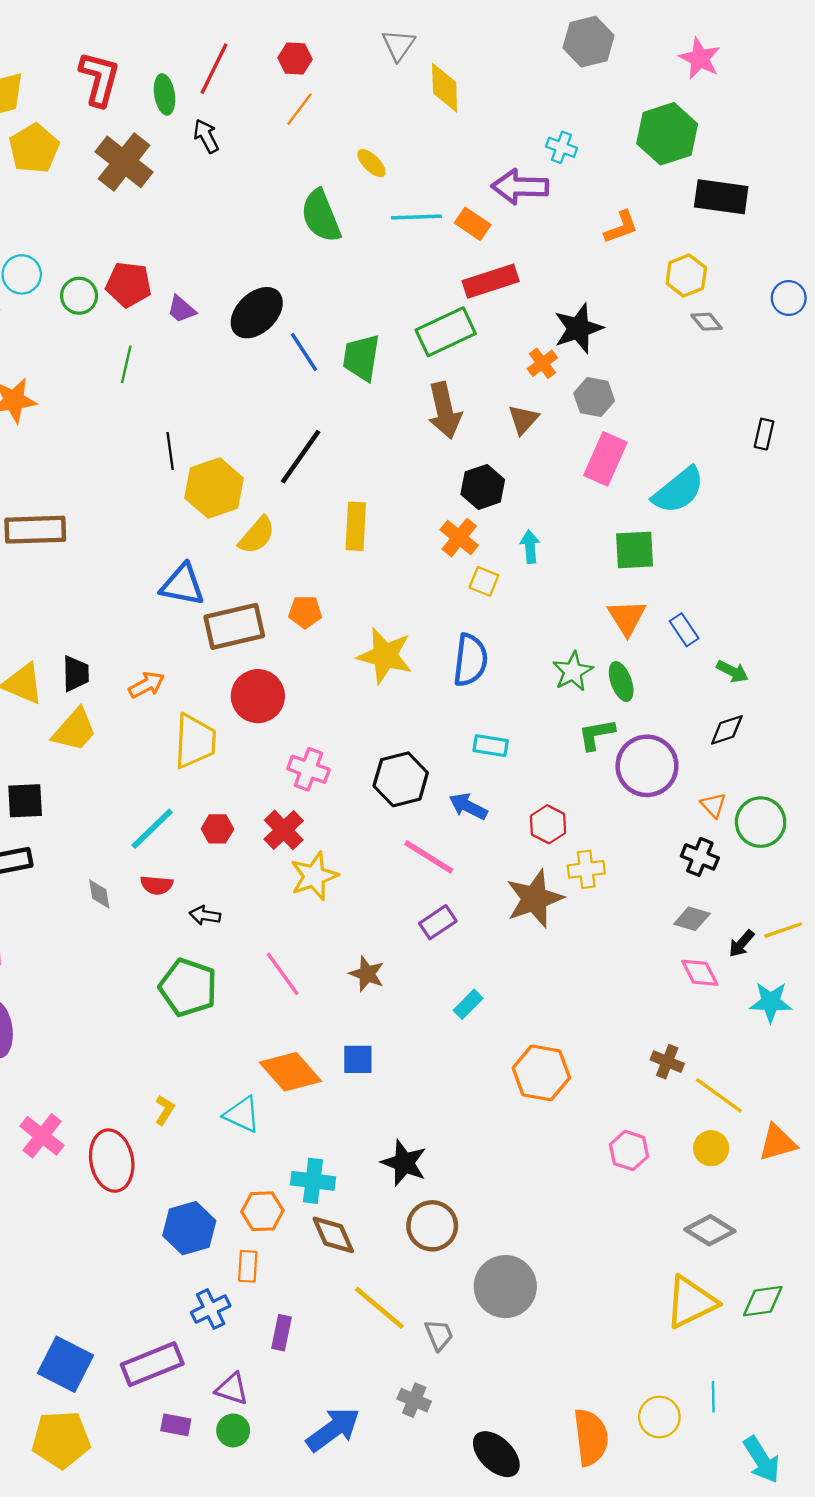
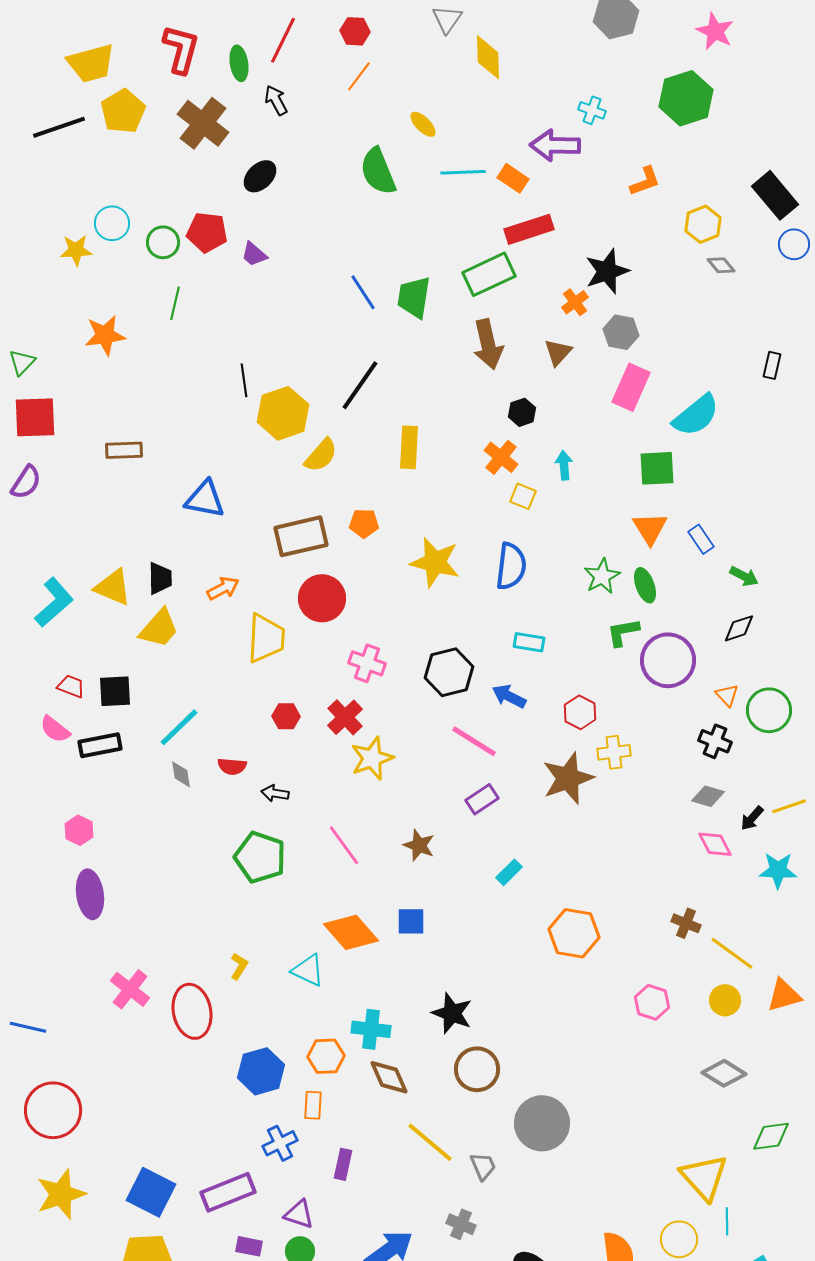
black rectangle: (721, 197) -> (775, 195), moved, turned 42
black ellipse: (257, 313) -> (260, 176), moved, size x0.7
green line: (126, 364) -> (175, 303), moved
black hexagon: (483, 487) -> (522, 412), size x0.7
brown rectangle: (35, 530) -> (124, 450), size x0.7
blue triangle: (183, 585) -> (205, 499), moved
cyan line: (152, 829) -> (179, 727), moved
yellow triangle: (691, 1302) -> (704, 1177), moved, turned -46

